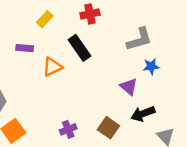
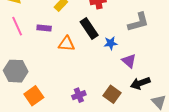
blue star: (151, 66) -> (111, 43), moved
orange triangle: (52, 67) -> (67, 44), turned 30

